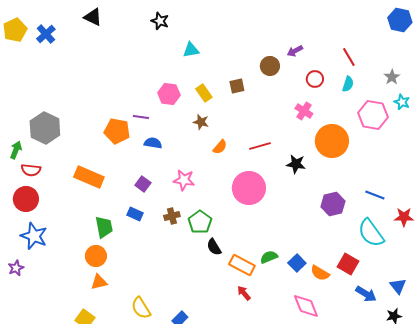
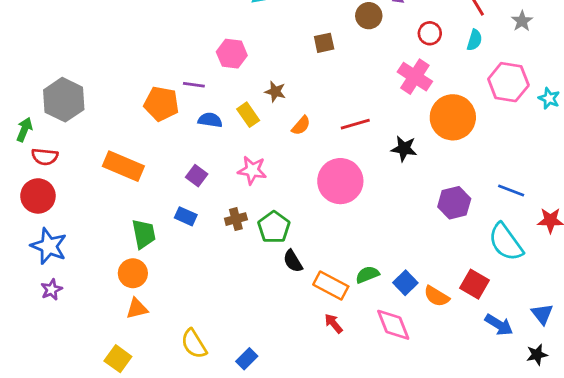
gray star: (392, 77) -> (522, 21), moved
yellow rectangle: (204, 93) -> (248, 115), moved
cyan star: (402, 102) -> (549, 98), moved
pink cross: (304, 111) -> (415, 77), size x1.4
purple star: (16, 268) -> (52, 290), moved
pink diamond: (306, 306) -> (393, 325), moved

